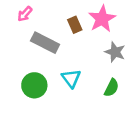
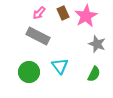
pink arrow: (25, 14) -> (39, 13), moved
brown rectangle: (75, 25) -> (63, 13), moved

